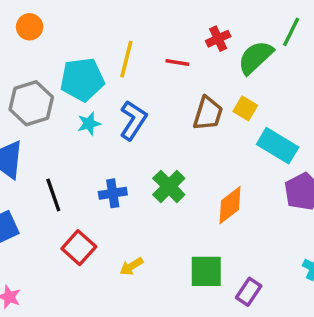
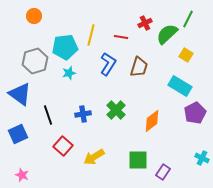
yellow square: (245, 108) -> (186, 55), moved
blue L-shape: (133, 120) -> (108, 64), moved
yellow arrow: (131, 266) -> (94, 157), size x1.5

